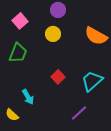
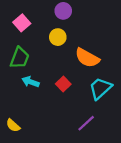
orange semicircle: (96, 36) -> (87, 58), moved
cyan arrow: (28, 97) -> (31, 82), moved, turned 140

